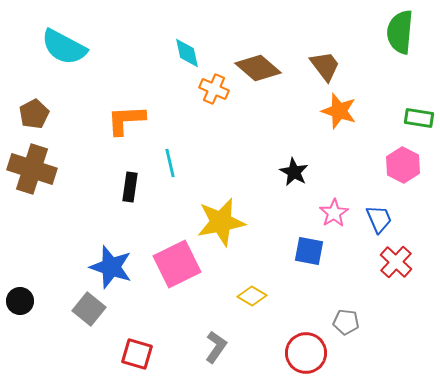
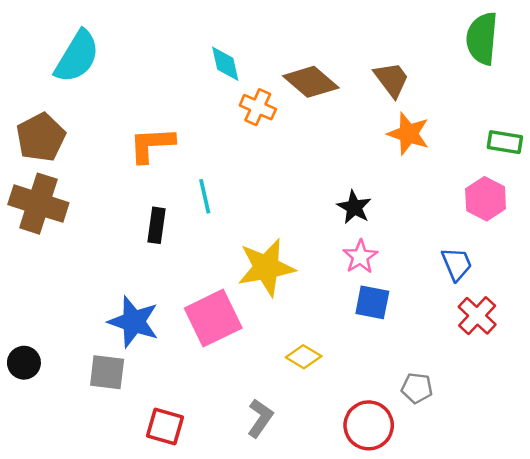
cyan semicircle: (64, 47) -> (77, 57), turned -87
brown pentagon: (34, 114) -> (41, 137), size x1.4
pink star: (334, 213) -> (360, 257), moved
gray square: (89, 309) -> (107, 372), turned -32

